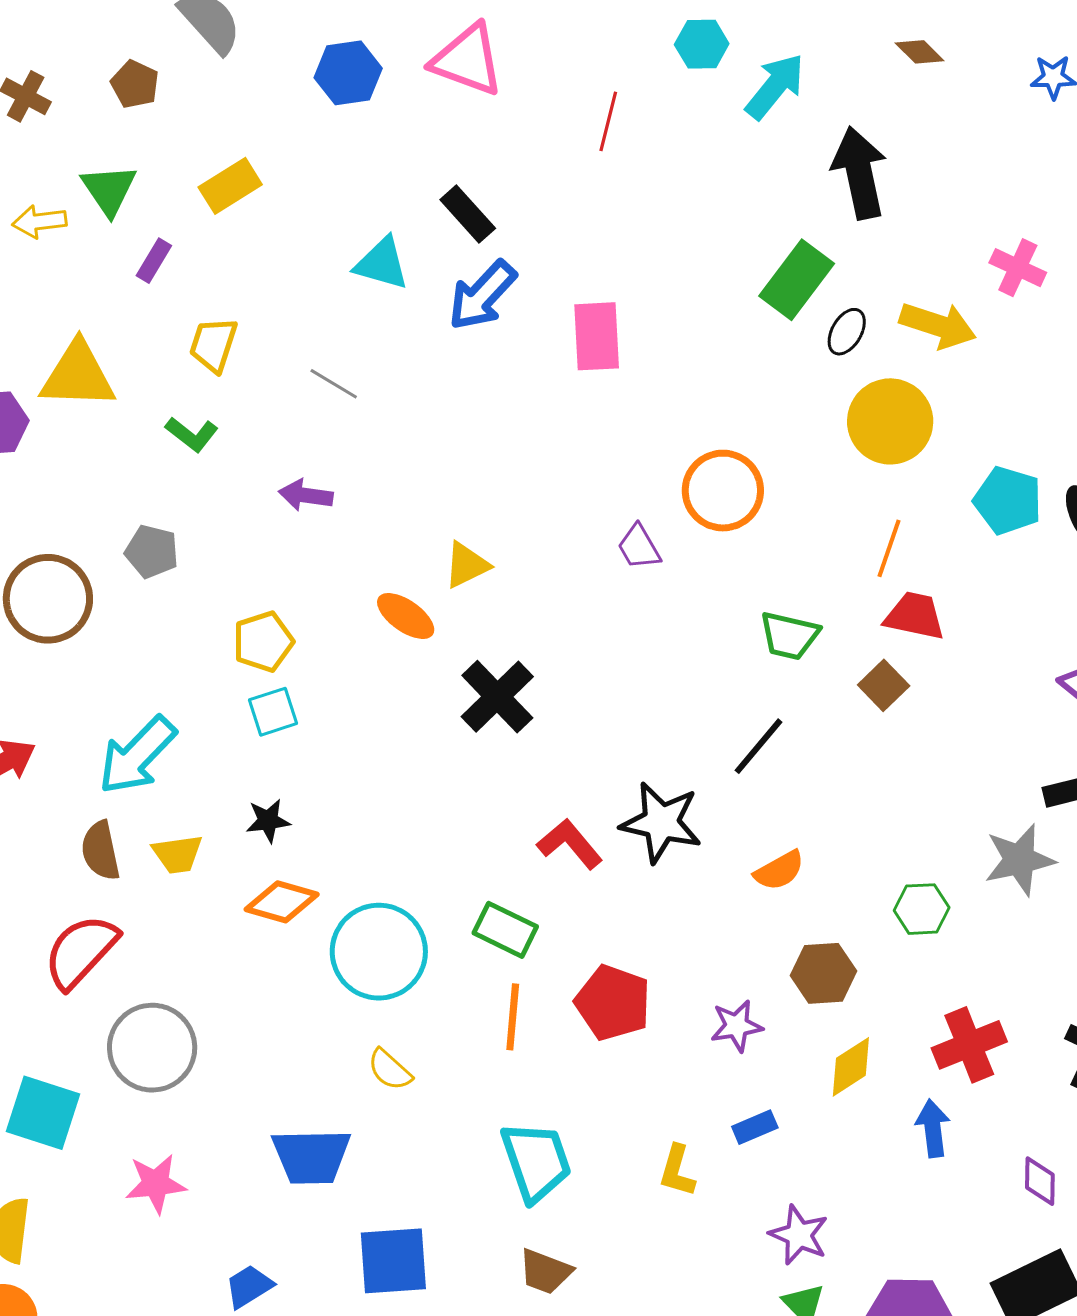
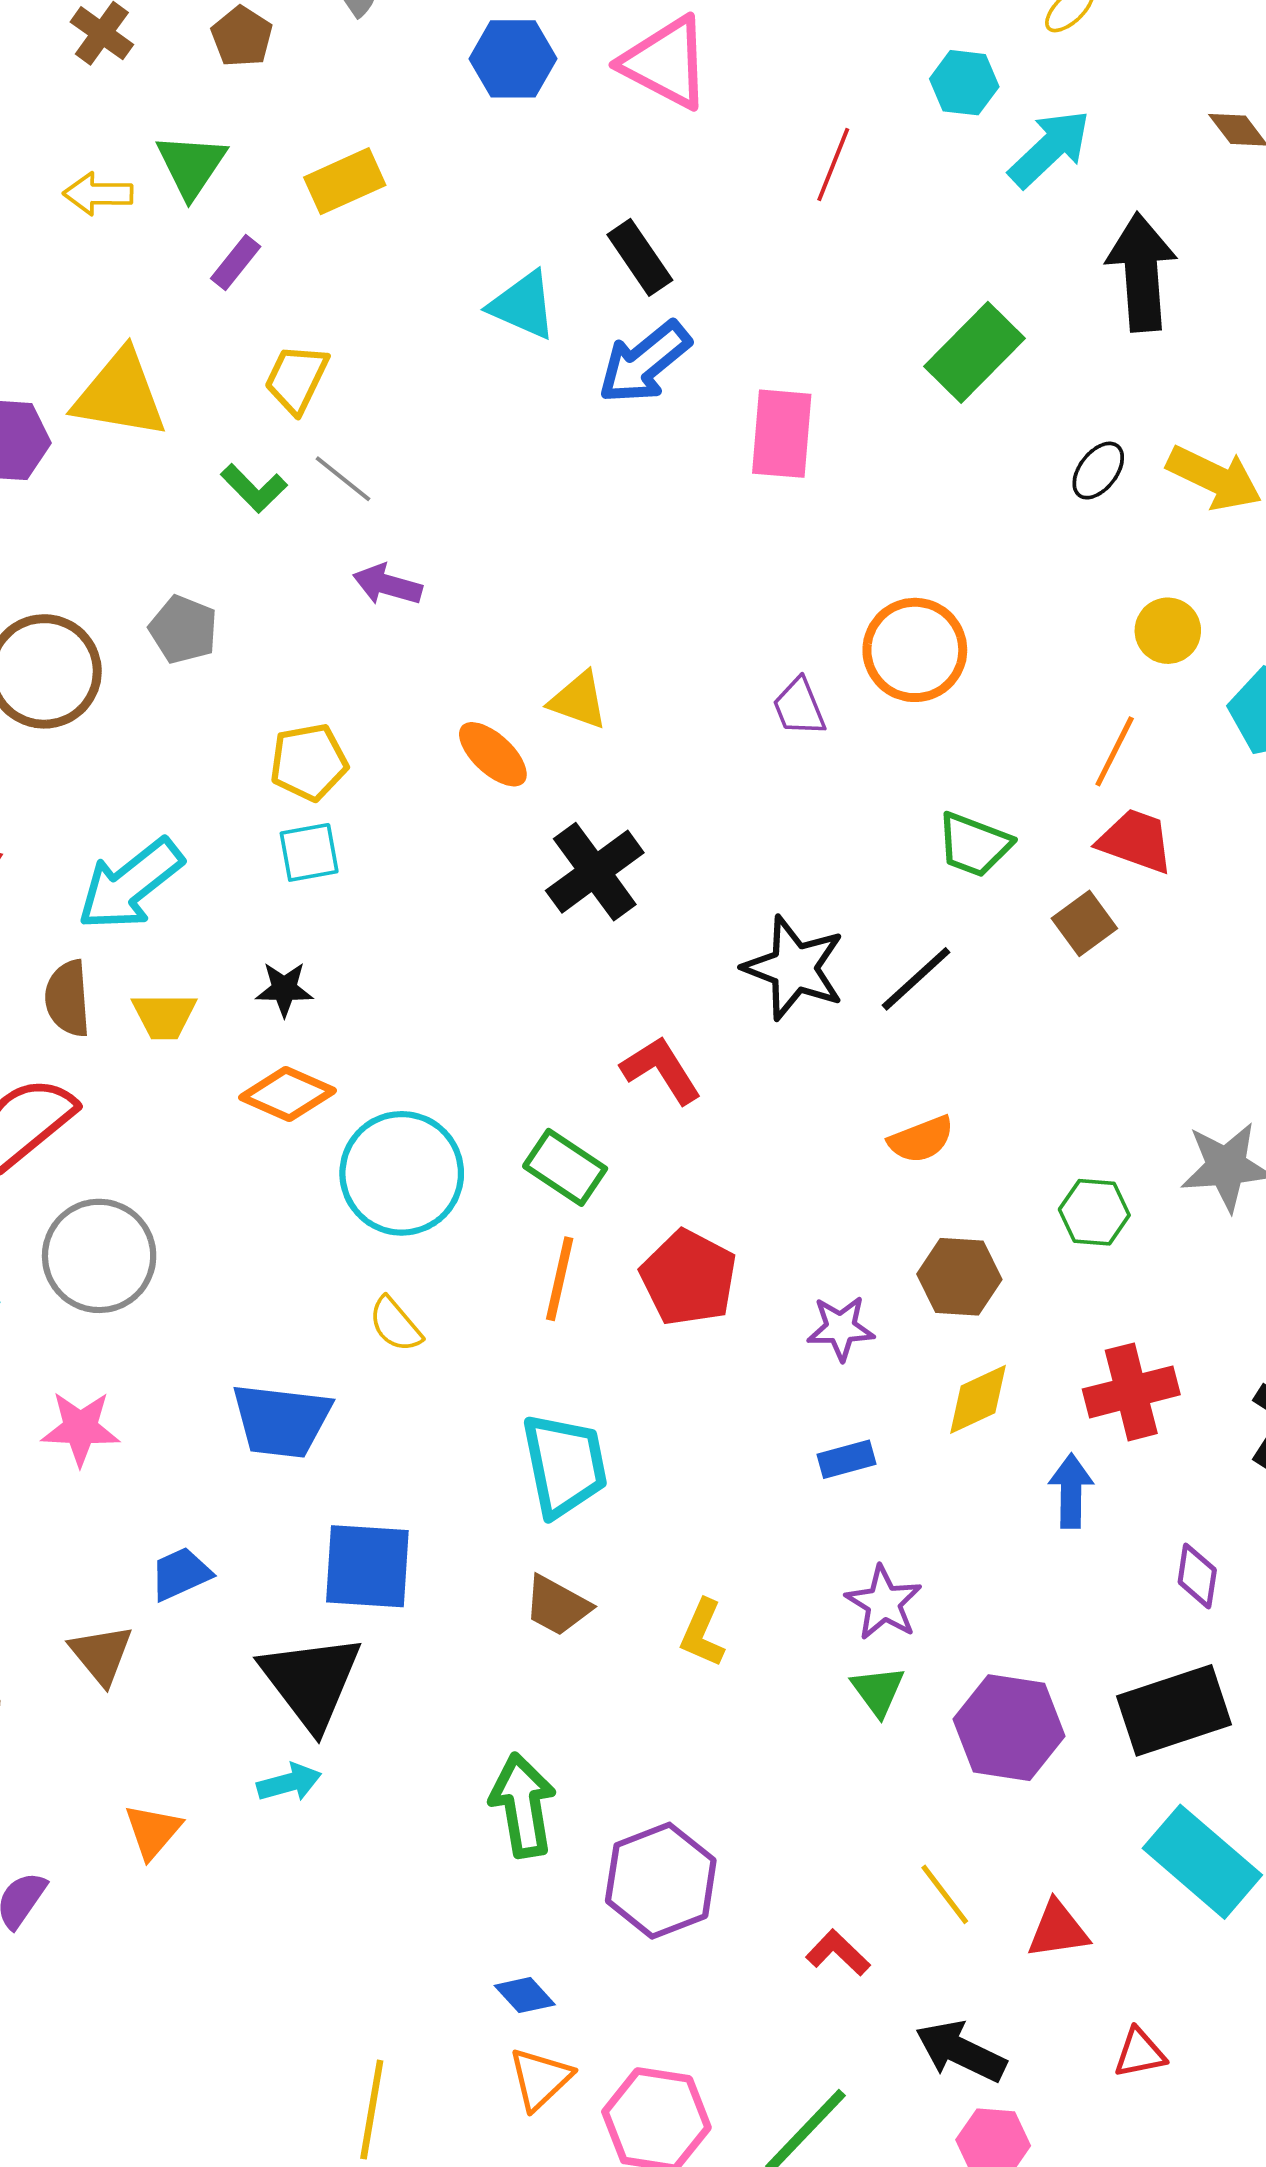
green rectangle: (797, 280) -> (975, 352), moved
gray line: (334, 384) -> (343, 479), moved
yellow circle: (890, 421) -> (1168, 631), moved, size x0.6
yellow triangle: (467, 565) -> (578, 700), turned 38
black star: (661, 822) -> (794, 968), moved
yellow L-shape: (677, 1171) -> (703, 1633), moved

